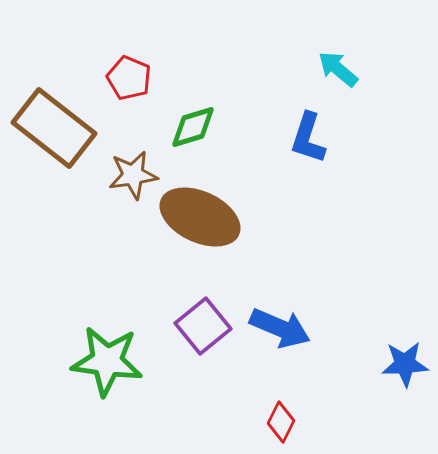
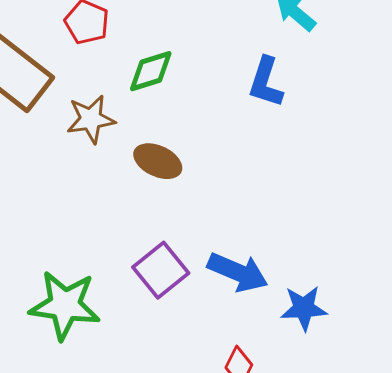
brown ellipse: (200, 217) -> (158, 161), size x0.6
blue star: (405, 364) -> (304, 308), moved

